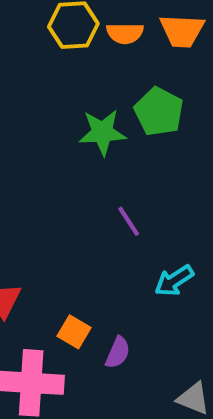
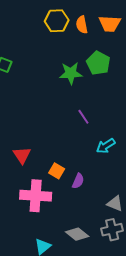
orange semicircle: (125, 33) -> (82, 25), turned 78

